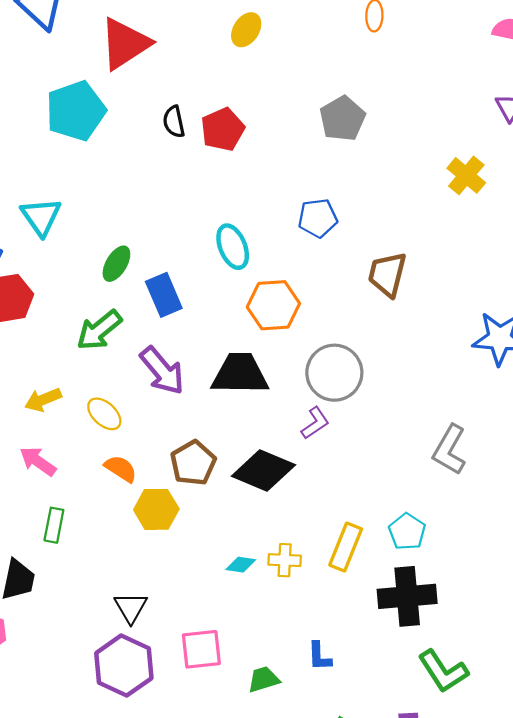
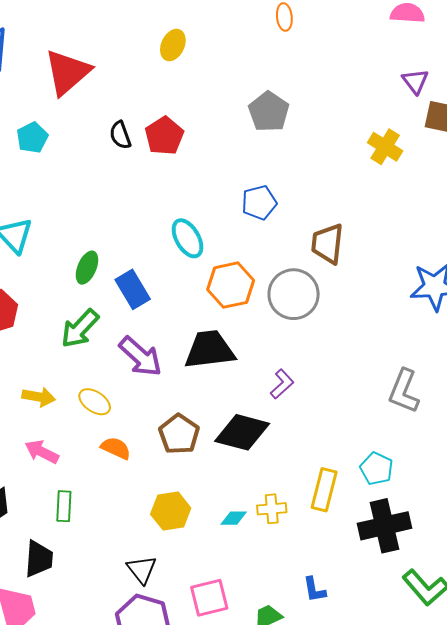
cyan pentagon: (76, 111) -> (32, 138), size x0.6
gray circle: (334, 373) -> (294, 294), moved
yellow arrow: (43, 400) -> (39, 397), turned -140
yellow hexagon: (156, 509) -> (171, 511), moved

